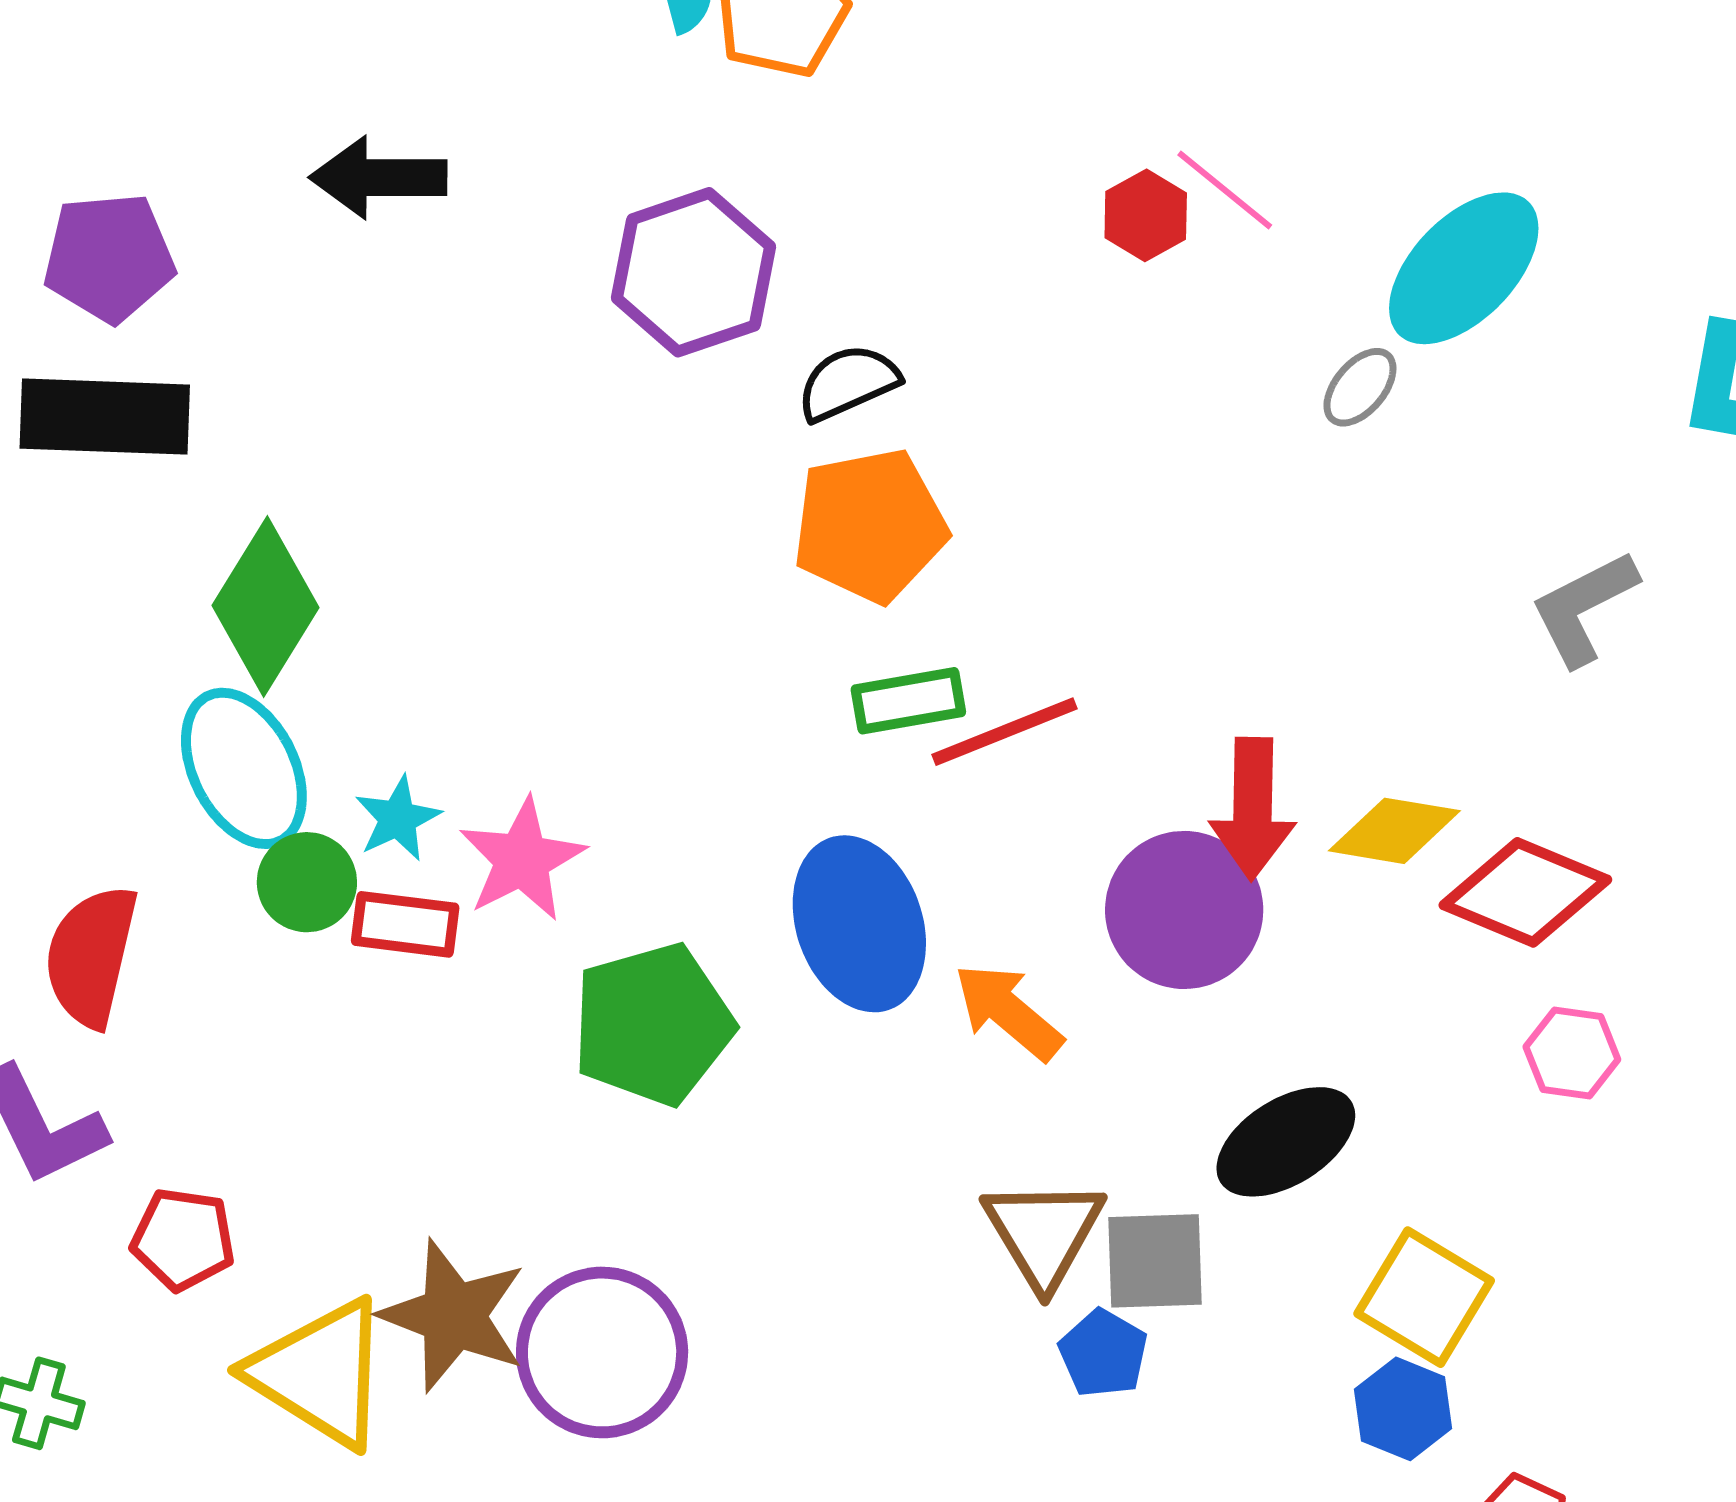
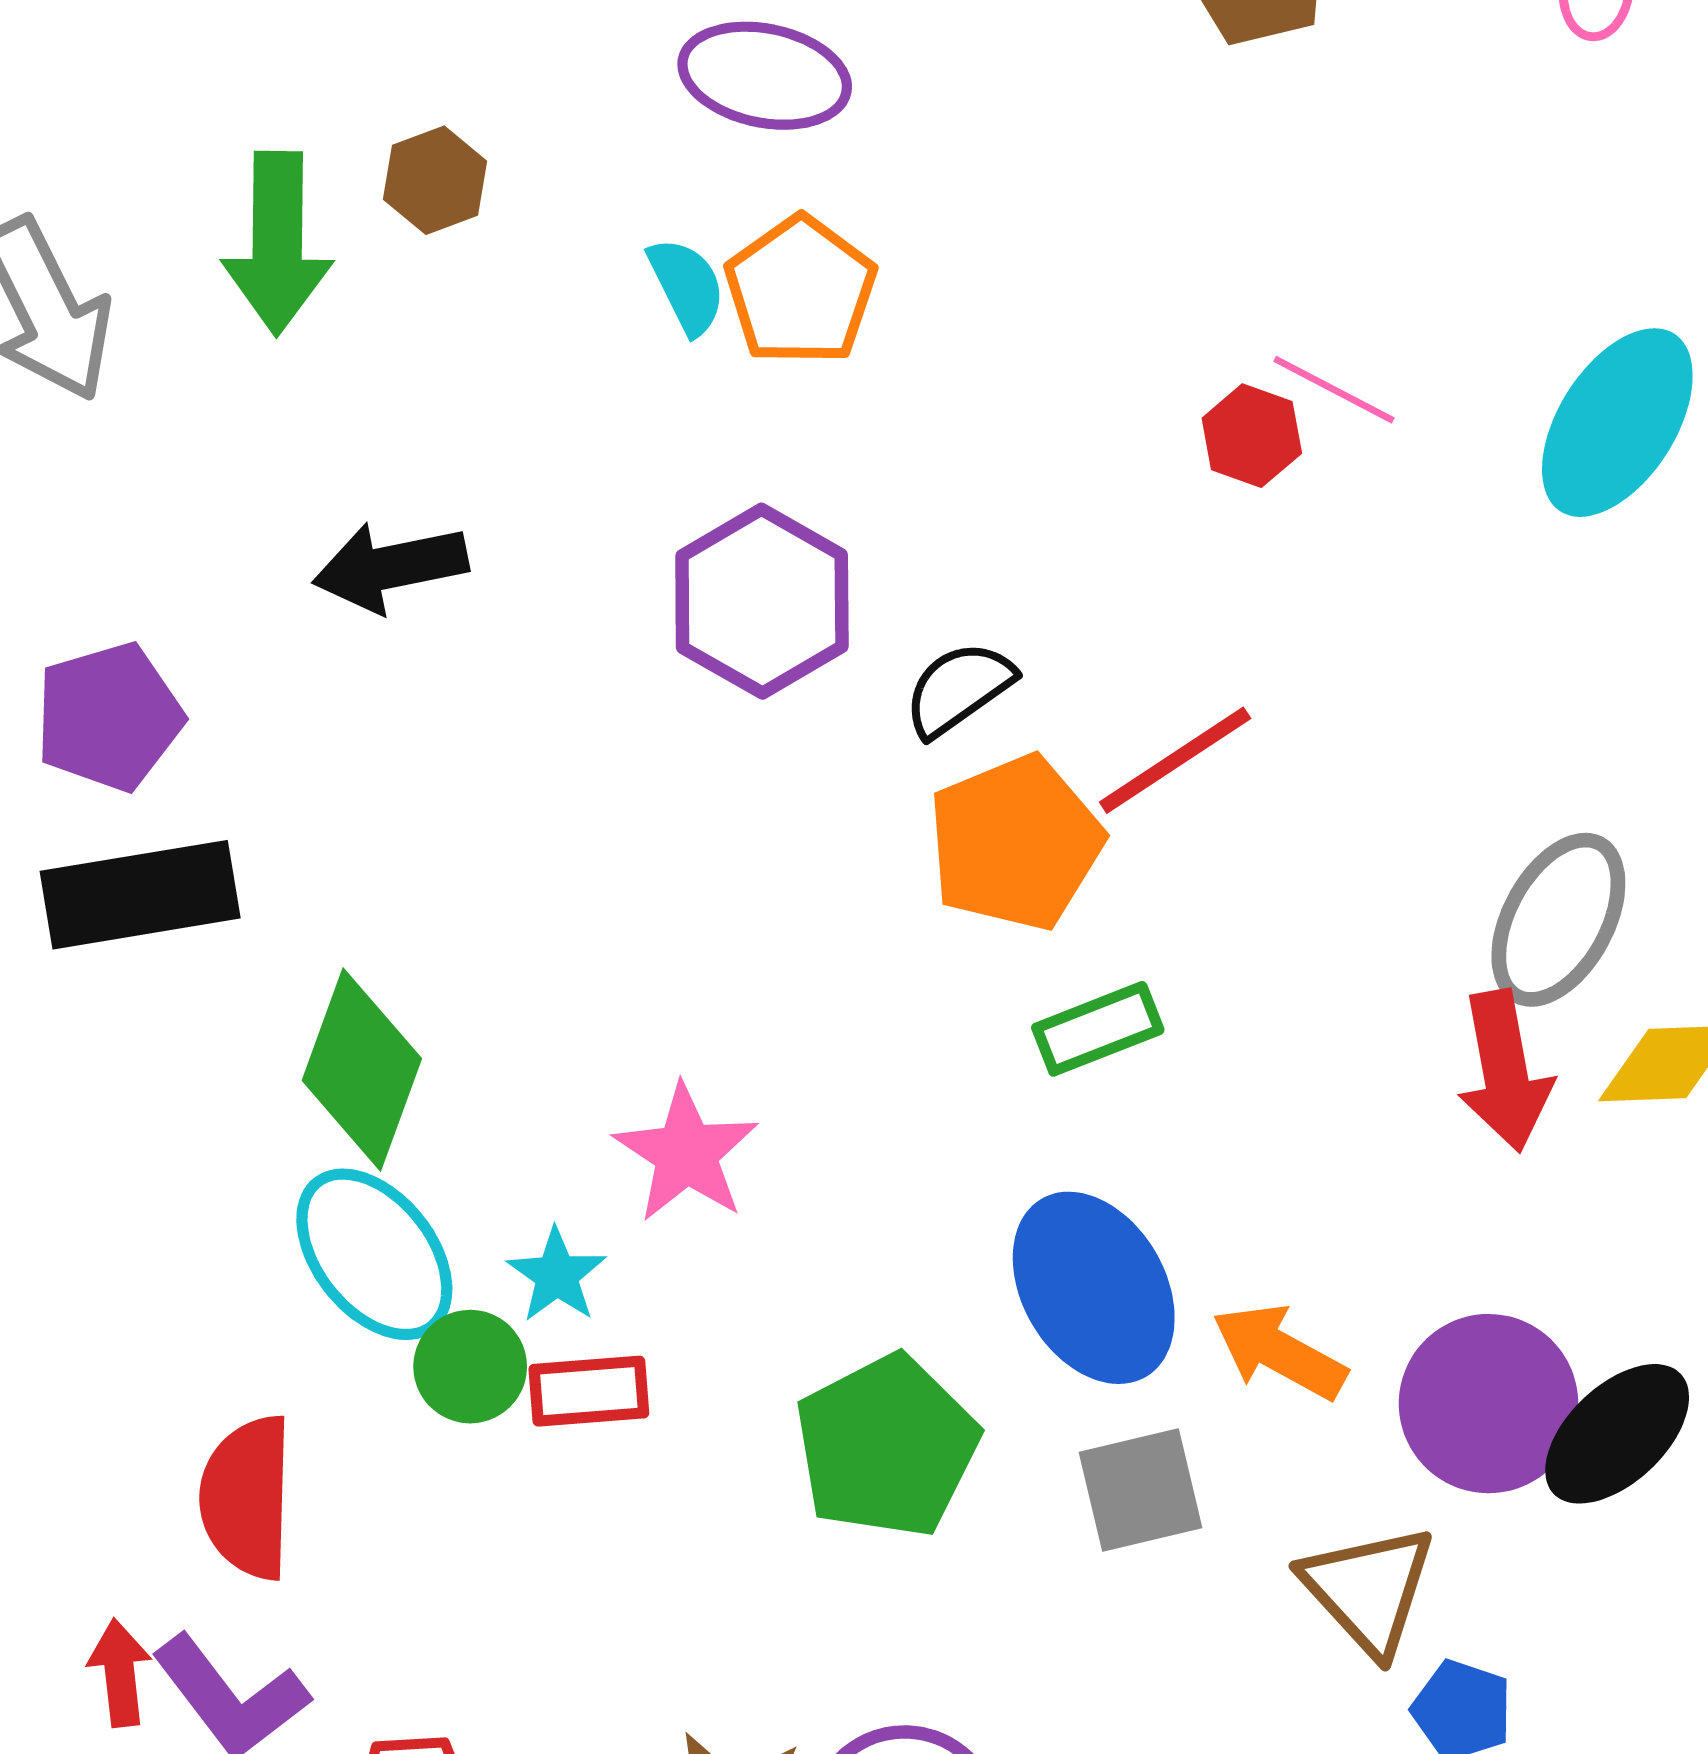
gray ellipse: (1360, 387) -> (1558, 920), moved, size x1.8
red line: (1004, 732) -> (1175, 760), moved
pink star: (522, 860) -> (686, 1153), moved
purple circle: (1184, 910) -> (1488, 1404), moved
gray square: (1155, 1261) -> (1141, 1490), moved

